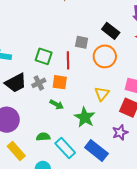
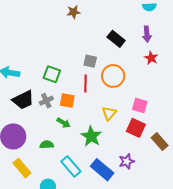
black rectangle: (111, 31) -> (116, 39), moved
red line: (68, 60) -> (85, 84), moved
purple star: (120, 132) -> (127, 161), moved
green semicircle: (43, 137) -> (47, 145), moved

